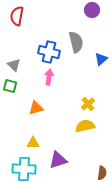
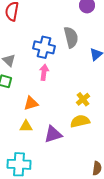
yellow triangle: (33, 143) -> (26, 126), moved
purple triangle: (58, 160) -> (53, 134), moved

